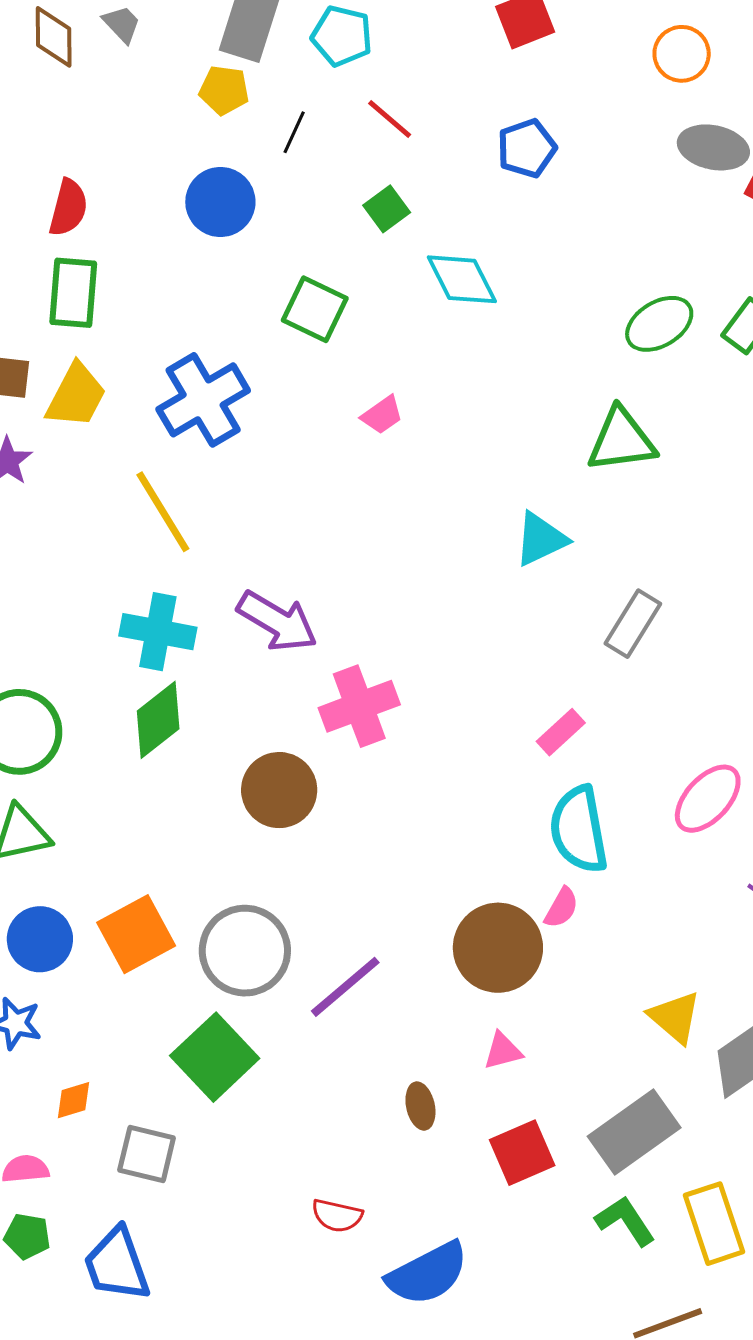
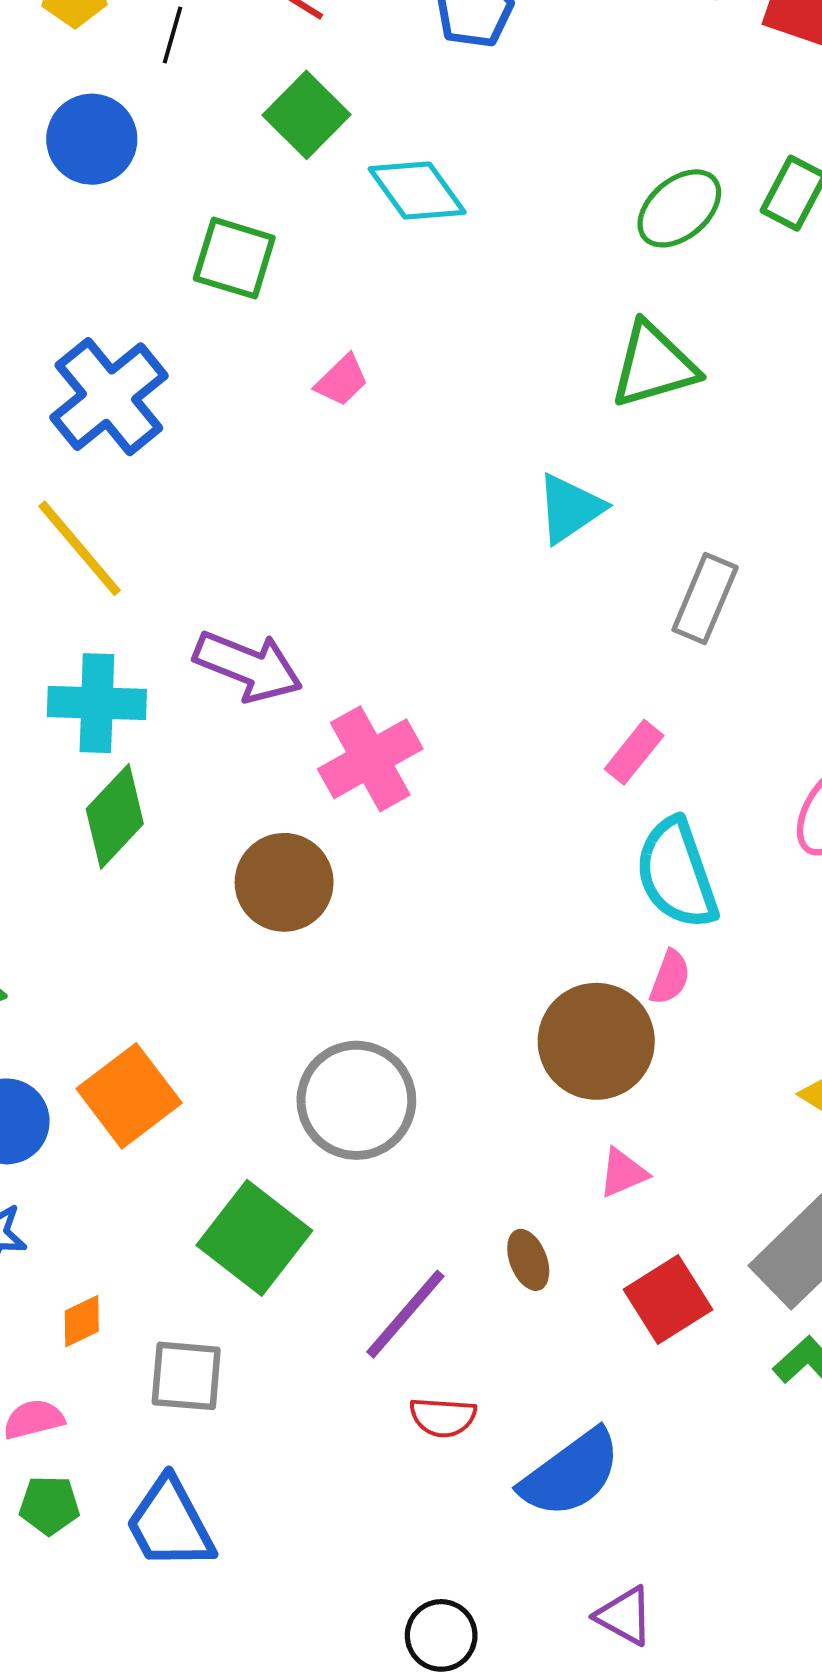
green square: (387, 209) -> (306, 115), size x1.4
gray circle: (245, 951) -> (356, 1100), moved
purple line: (345, 987) -> (405, 1314), moved

